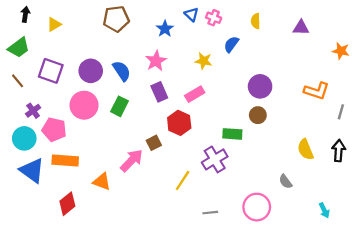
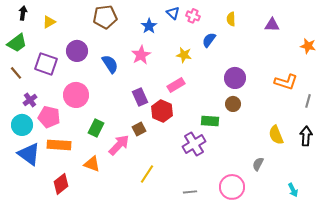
purple circle: (91, 71) -> (77, 51), moved
purple rectangle: (159, 92) -> (140, 97), moved
green rectangle: (119, 106) -> (96, 128), moved
yellow line: (183, 180) -> (147, 174), moved
gray semicircle: (286, 182) -> (258, 164), turned 64

